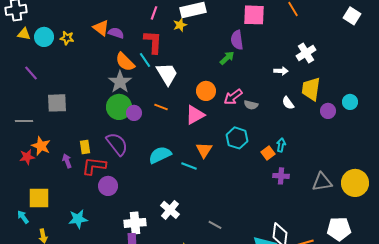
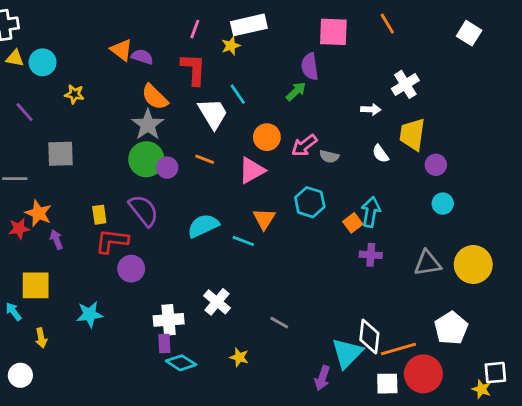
yellow star: (67, 38) -> (74, 94), moved
cyan line: (145, 60) -> (238, 94), moved
cyan circle: (350, 102) -> (443, 204), moved
cyan arrow: (281, 145) -> (371, 212), size x1.5
purple arrow: (67, 161) -> (56, 240), moved
white pentagon: (339, 229) -> (451, 328), turned -30

